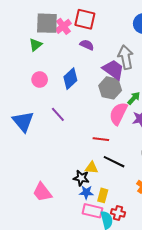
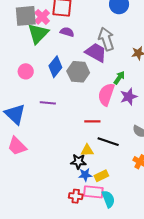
green triangle: (36, 45) -> (38, 34), moved, size x1.6
gray hexagon: (110, 88) -> (78, 72), moved
purple line: (58, 114) -> (48, 103), turned -35
pink trapezoid: (42, 192) -> (17, 146), moved
yellow rectangle: (103, 195) -> (101, 176), turned 56
red cross: (118, 213) -> (76, 196), moved

